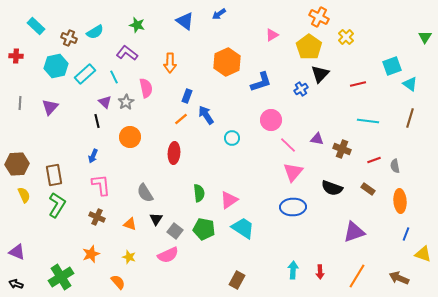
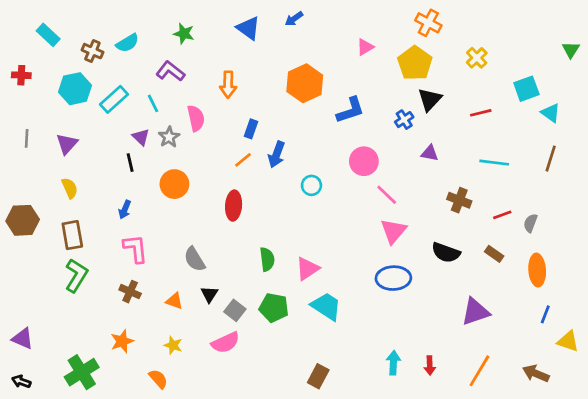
yellow cross: (346, 37) -> (477, 58), moved
blue arrow: (206, 115) -> (277, 154), turned -126
purple triangle: (317, 139) -> (430, 153), moved
gray semicircle: (395, 166) -> (530, 223), turned 32
yellow semicircle: (24, 195) -> (70, 188), moved

